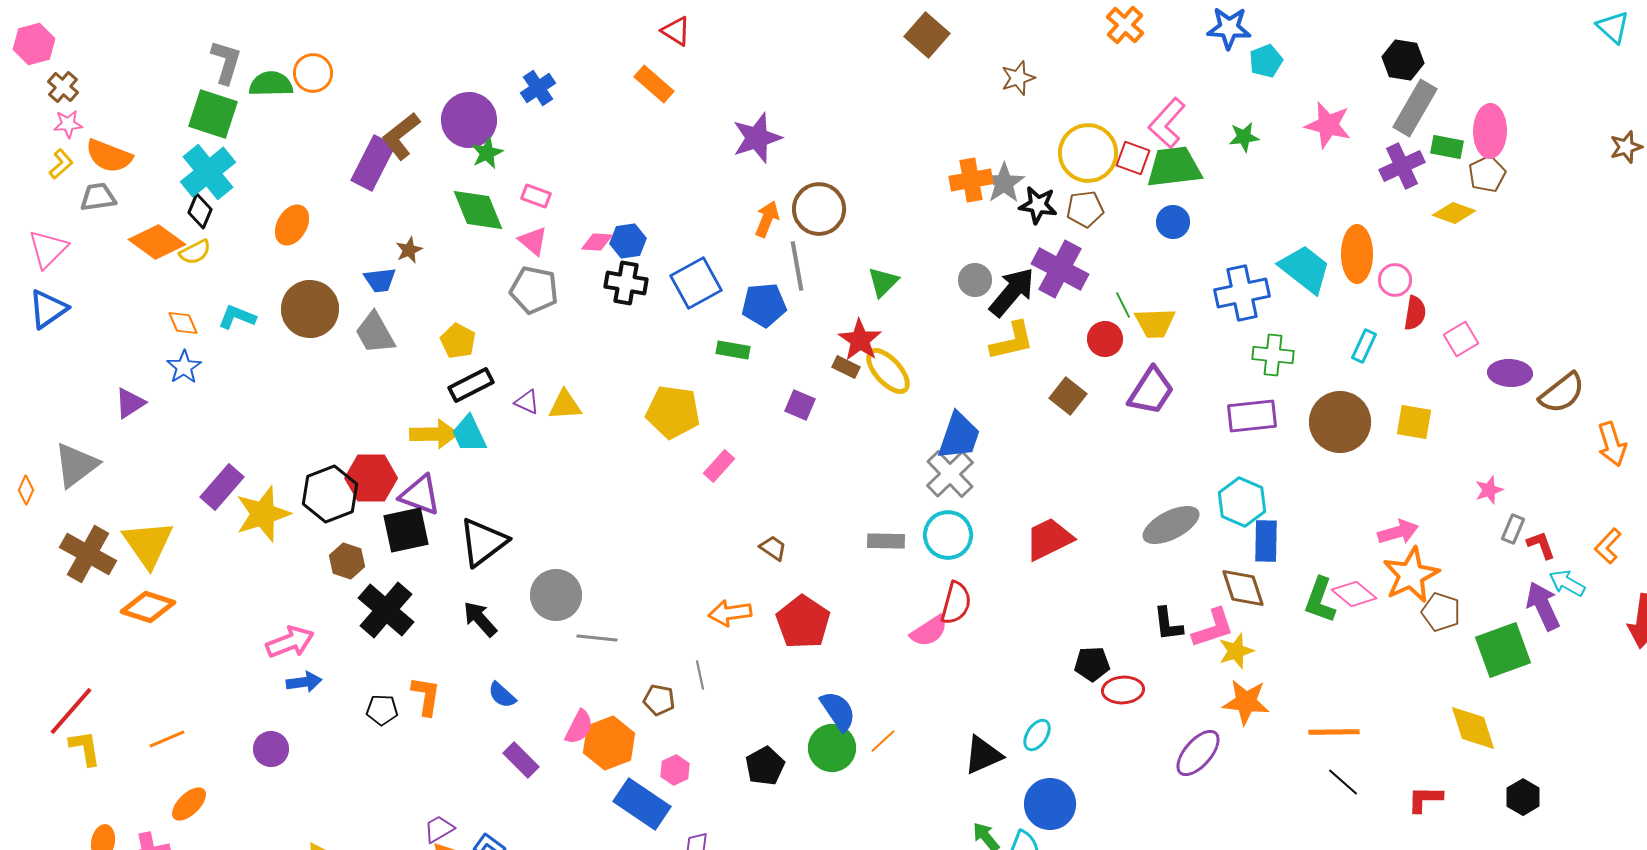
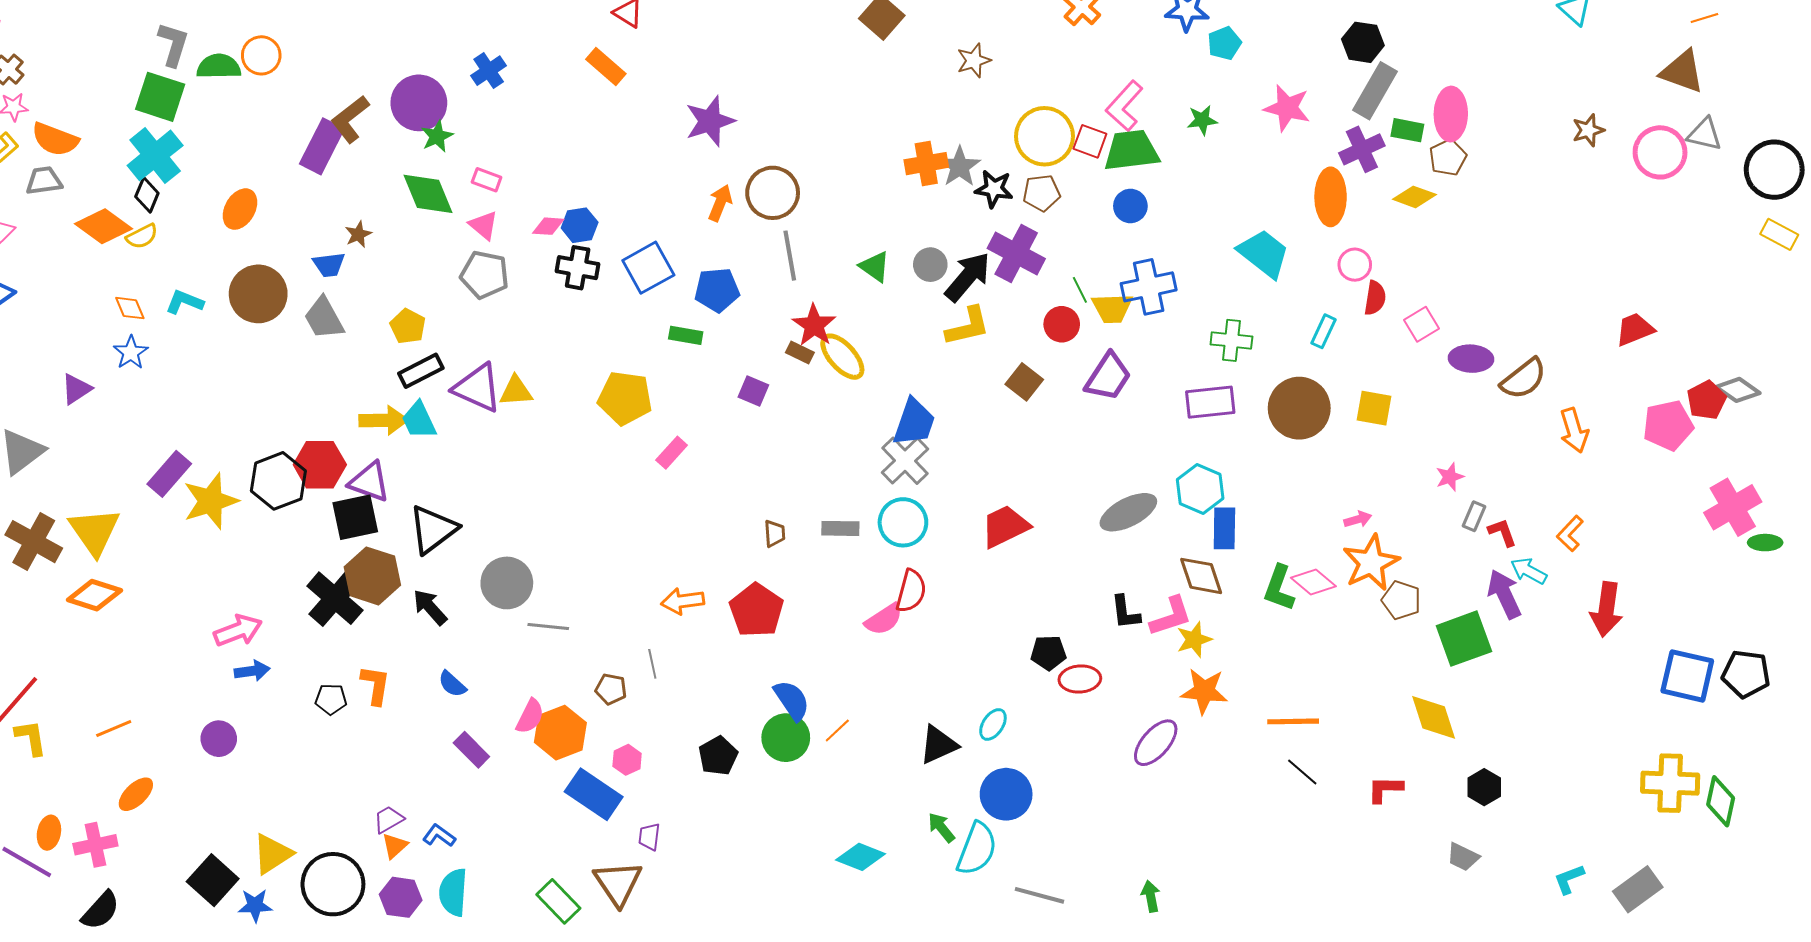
orange ellipse: (1357, 254) -> (1331, 197), moved
gray line: (797, 266) -> (790, 256), moved
green triangle: (883, 282) -> (875, 267), moved, turned -40
blue cross: (1242, 293) -> (1149, 287), moved
purple triangle: (527, 402) -> (477, 388), size x2.0
pink arrow: (1398, 532) -> (1358, 519), size x0.7
brown trapezoid: (773, 548) -> (775, 533), moved, turned 52
brown hexagon: (347, 561) -> (372, 576), moved, size x1.6

